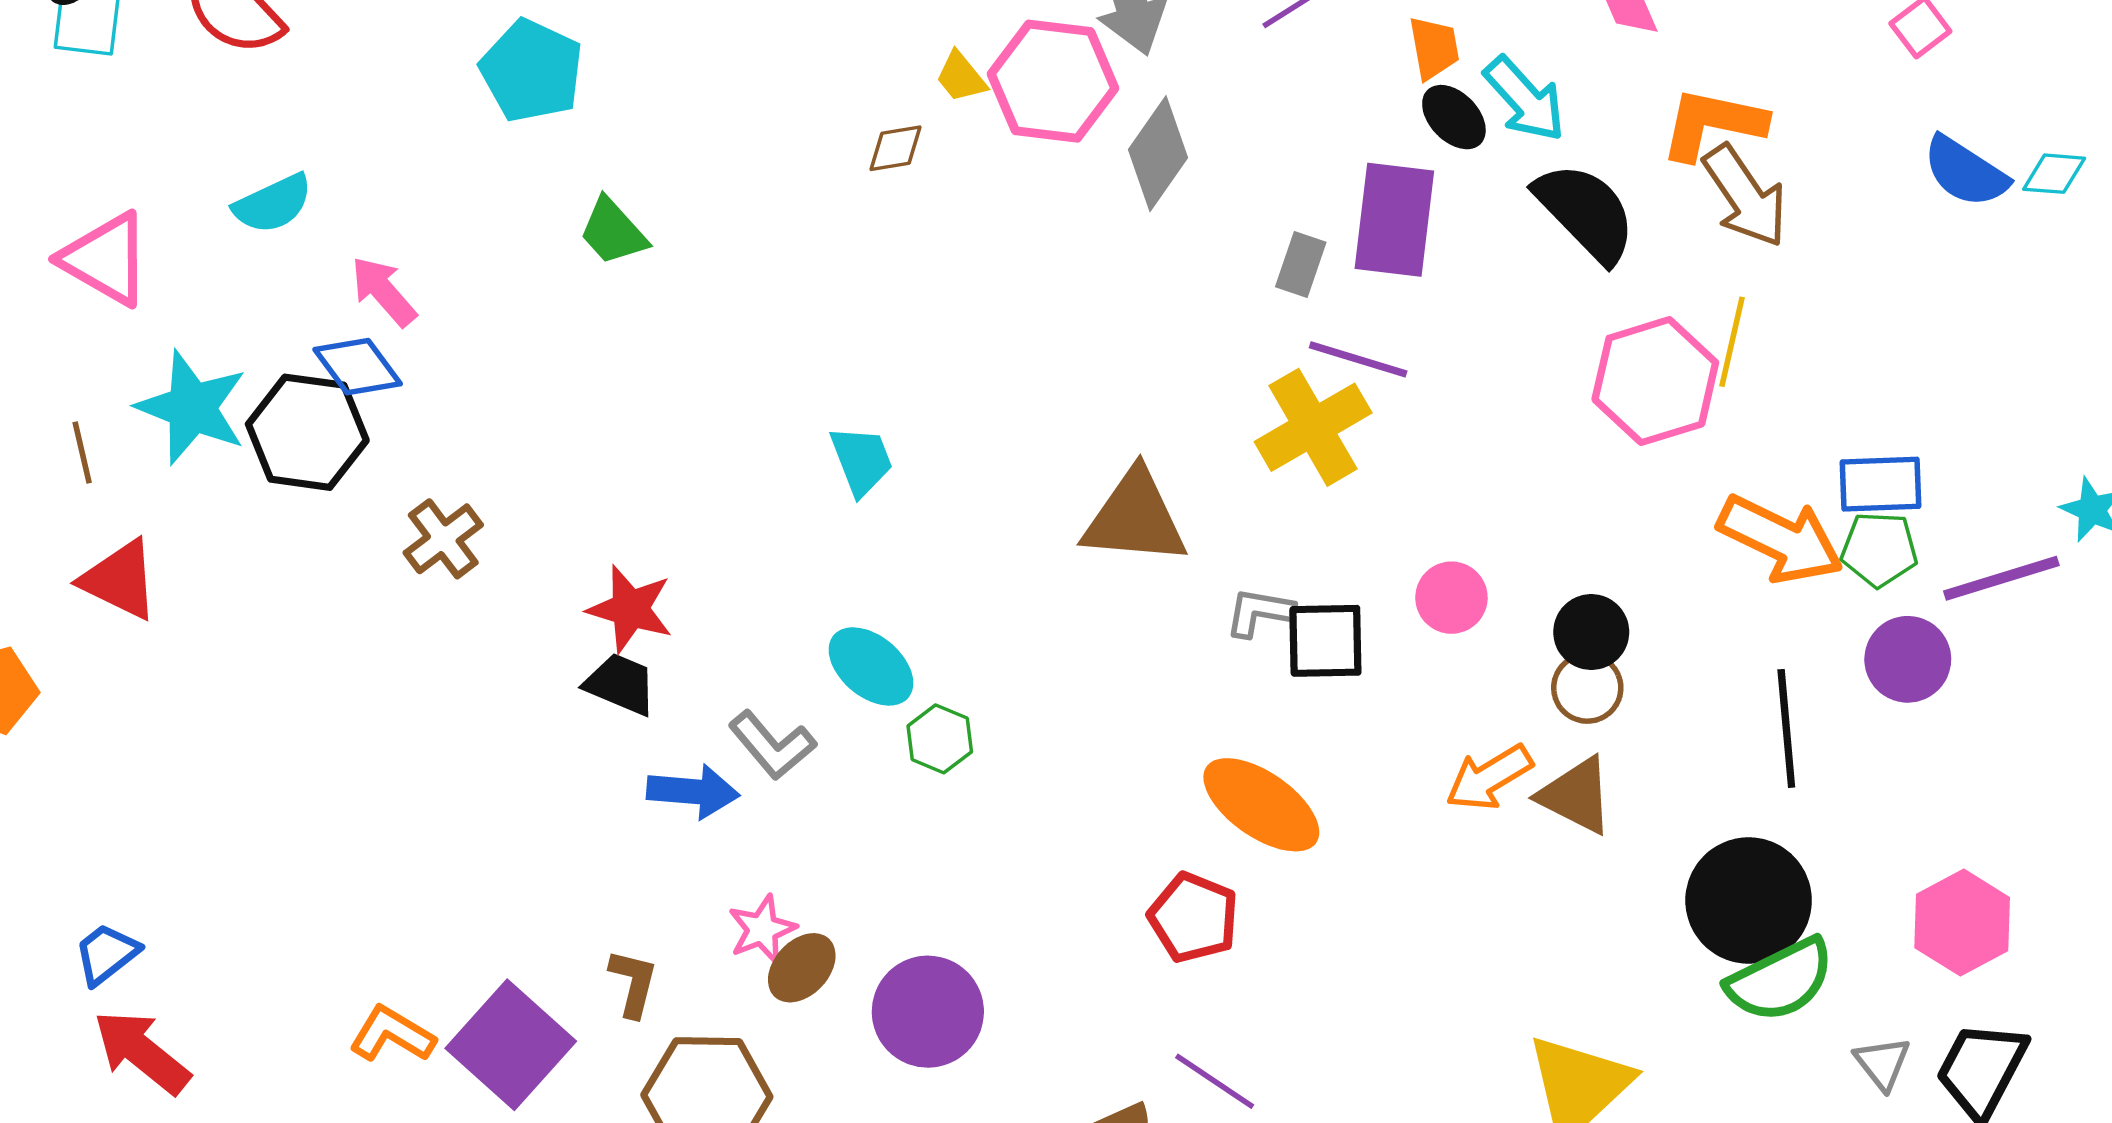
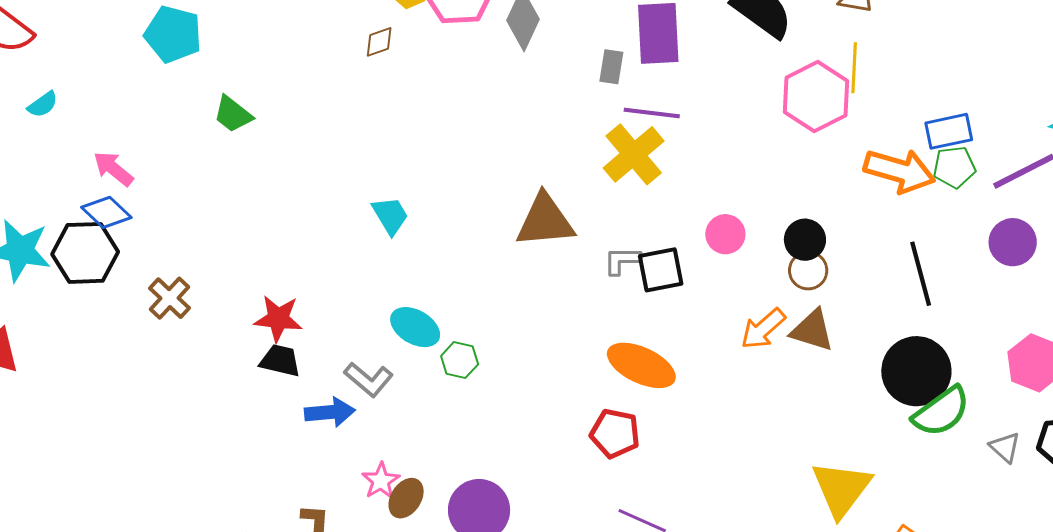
cyan semicircle: (273, 204) -> (43, 105), moved, size x0.7
purple circle: (1908, 659) -> (1013, 242), moved

